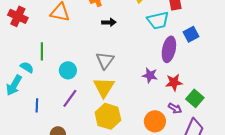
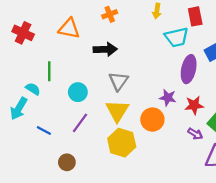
black arrow: (109, 22) -> (105, 49), moved, size x1.5
blue line: (37, 105) -> (44, 130), turned -64
orange circle: (155, 121) -> (152, 120), moved

